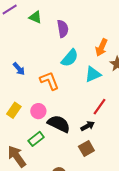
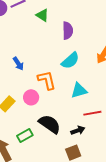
cyan triangle: (93, 74) -> (79, 90), moved
red line: (99, 107) -> (92, 113), turned 36
pink circle: (38, 111) -> (31, 97), moved

